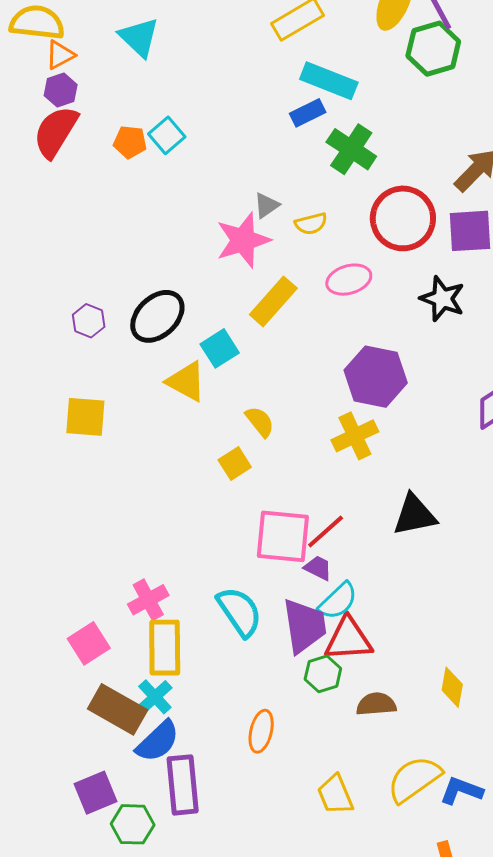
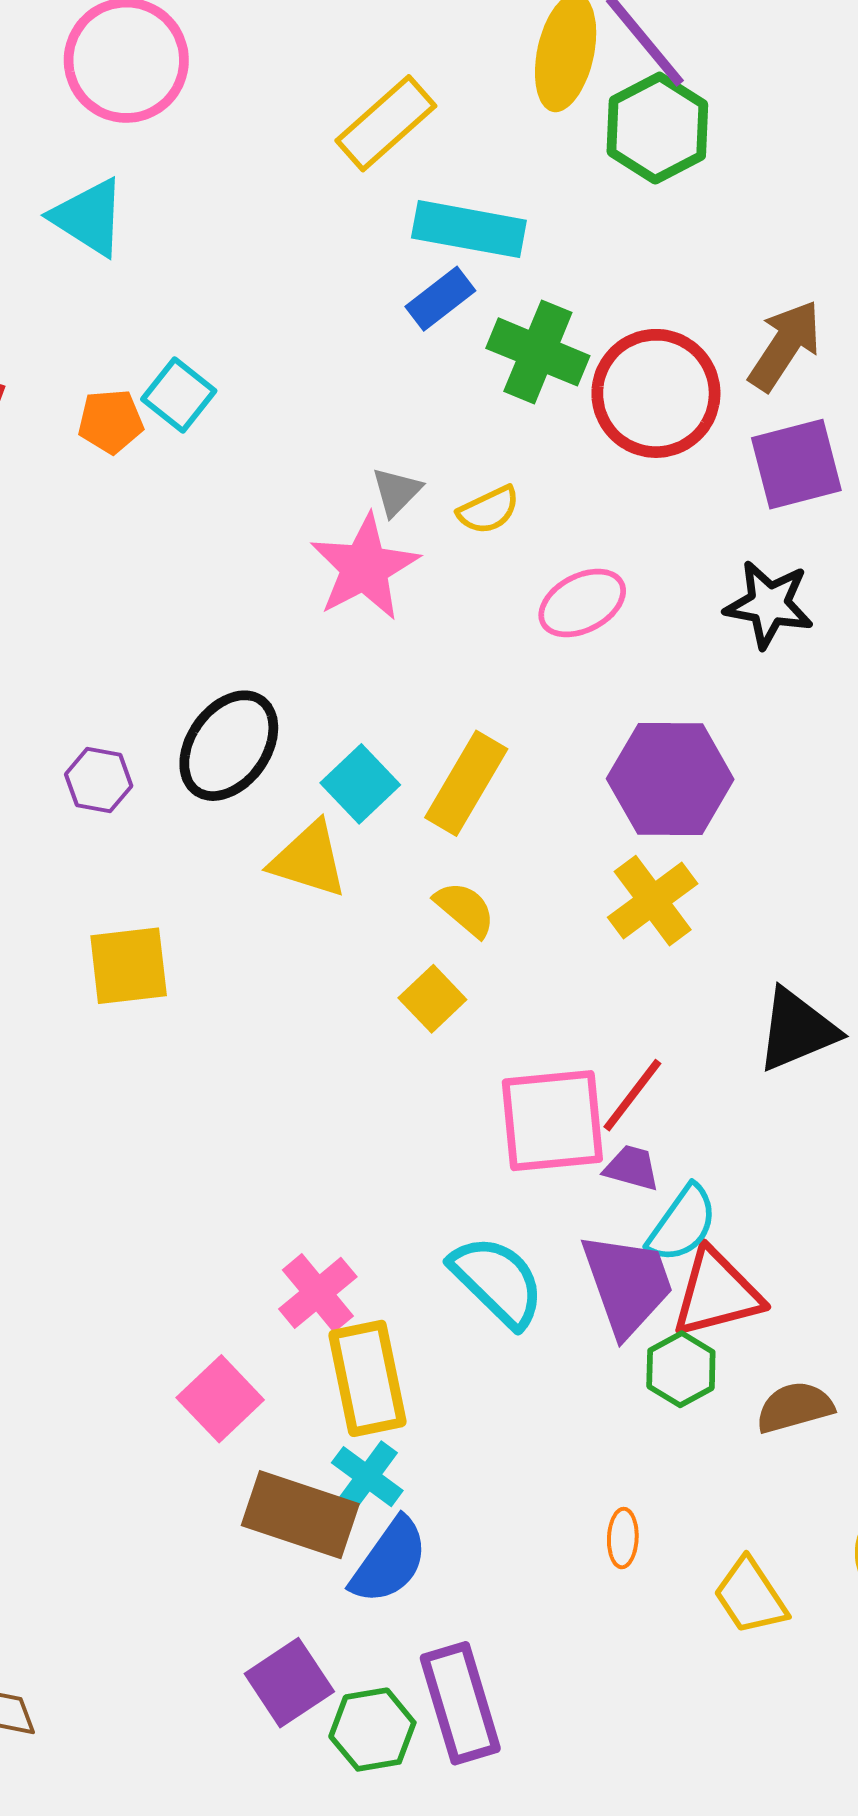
red circle: (403, 218) -> (656, 393), moved
yellow rectangle: (273, 301) -> (466, 783), moved
orange ellipse: (261, 731) -> (623, 1538), moved, size x0.7
purple rectangle: (183, 785) -> (460, 1703), moved

